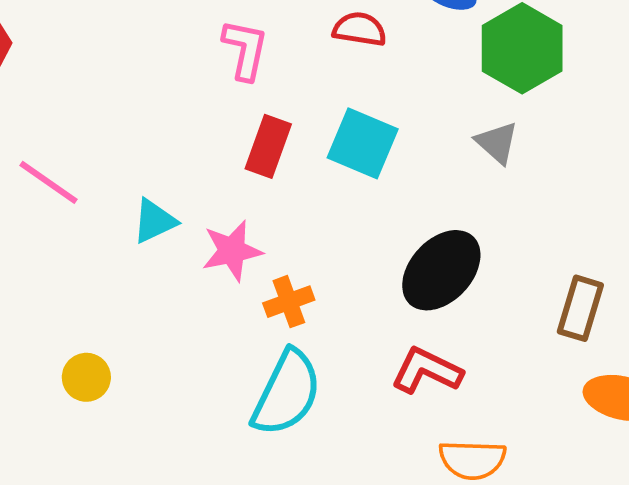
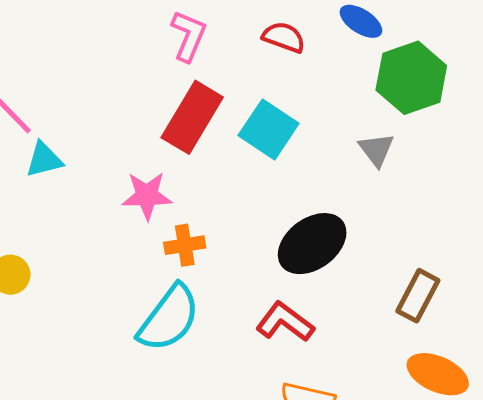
red rectangle: (268, 146) -> (192, 117), size x1.4
cyan triangle: (154, 221) -> (44, 160), moved

